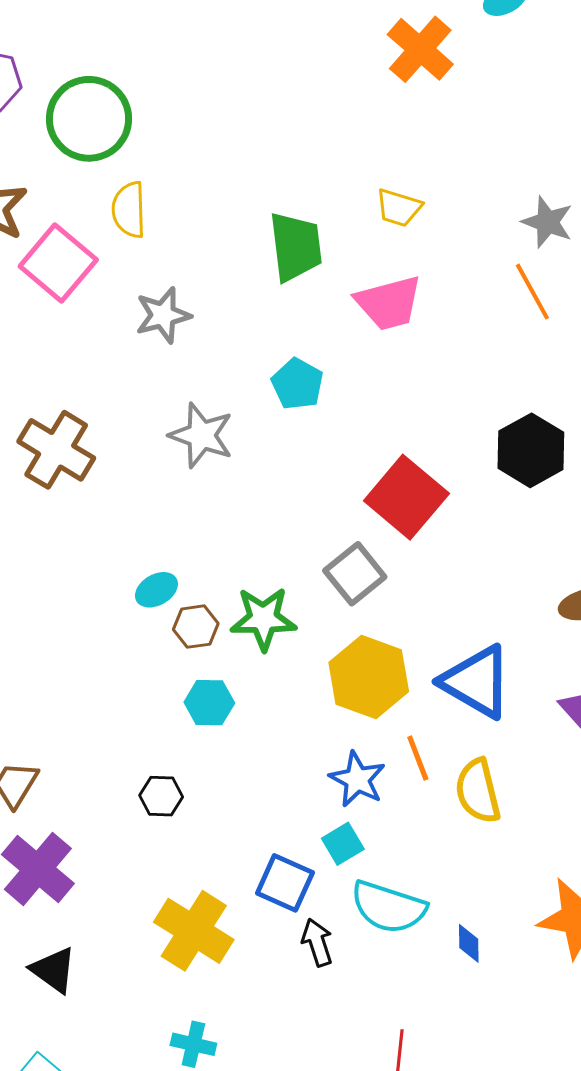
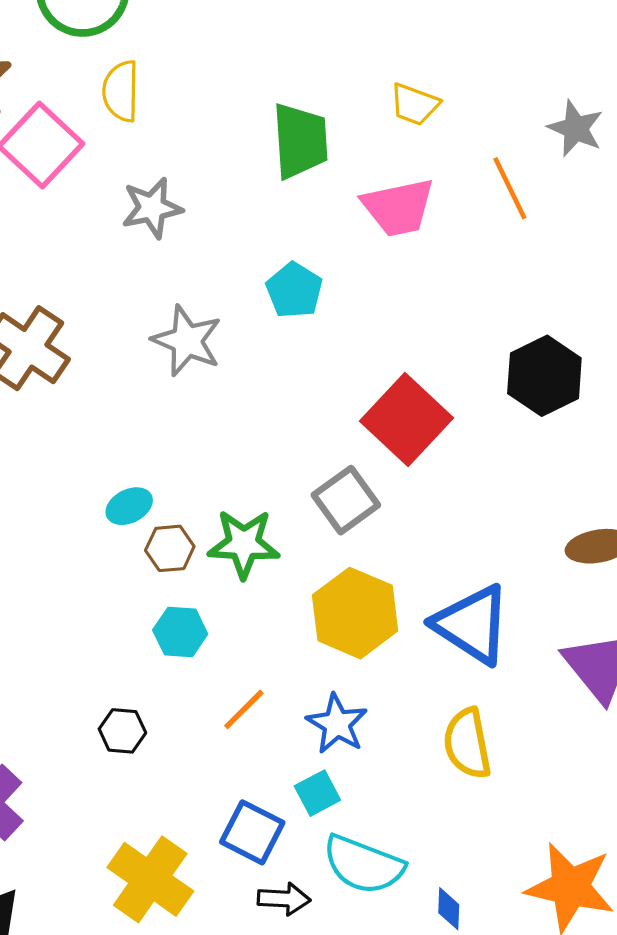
orange line: (532, 292) -> (510, 188), moved
orange line: (418, 758) -> (244, 709), moved, turned 63
black arrow: (317, 942) -> (284, 899), turned 108

